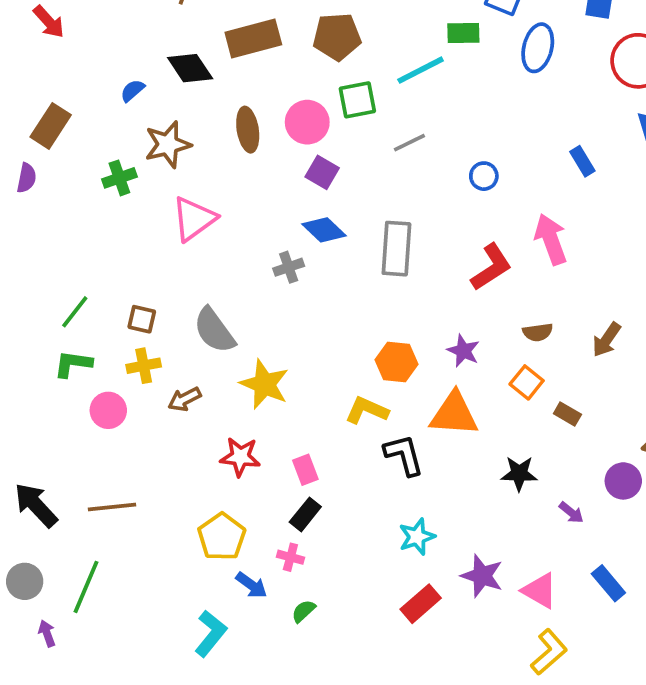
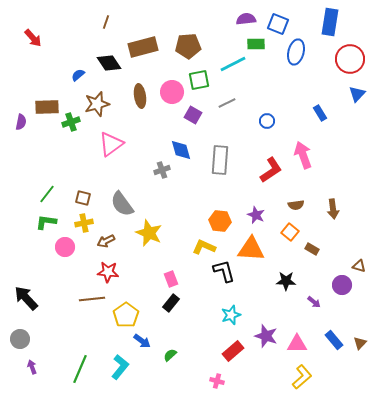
brown rectangle: (51, 126) -> (47, 107), moved, turned 55
purple square: (322, 172) -> (193, 115), moved
blue diamond: (324, 230) -> (181, 150), turned 30
brown arrow: (607, 340) -> (333, 209), turned -42
red star: (240, 457) -> (108, 272), moved
brown line: (112, 507) -> (92, 299), moved
pink cross: (290, 557) -> (217, 381), moved
green line: (86, 587) -> (80, 369), moved
pink triangle: (540, 591) -> (297, 344), turned -30

